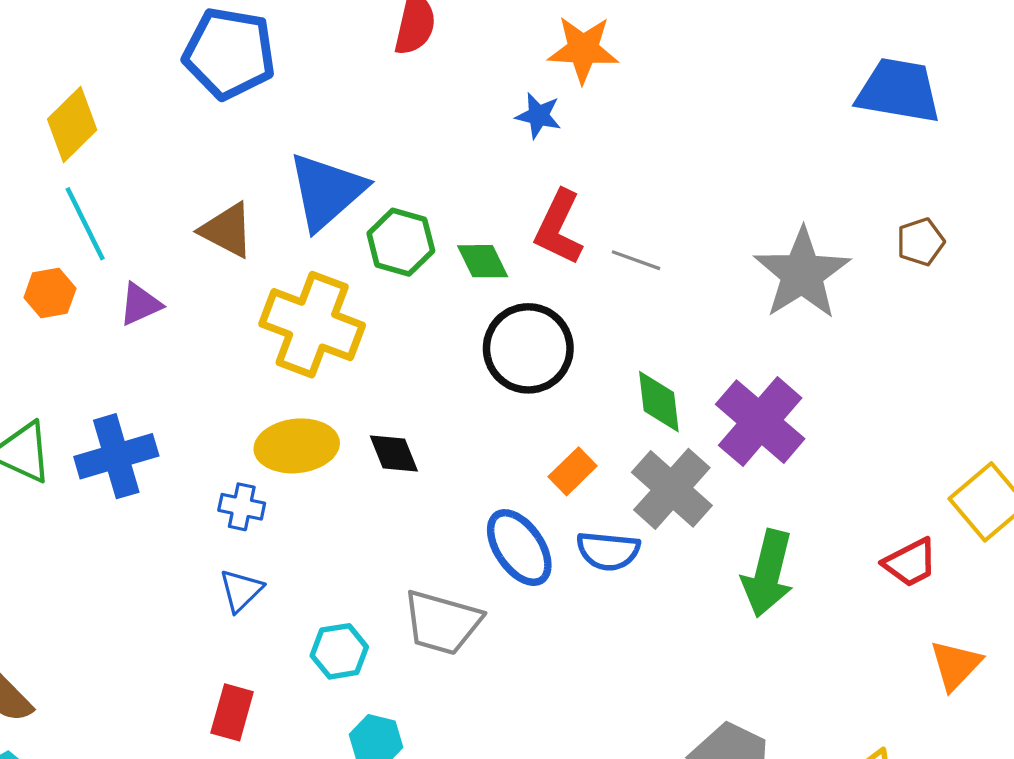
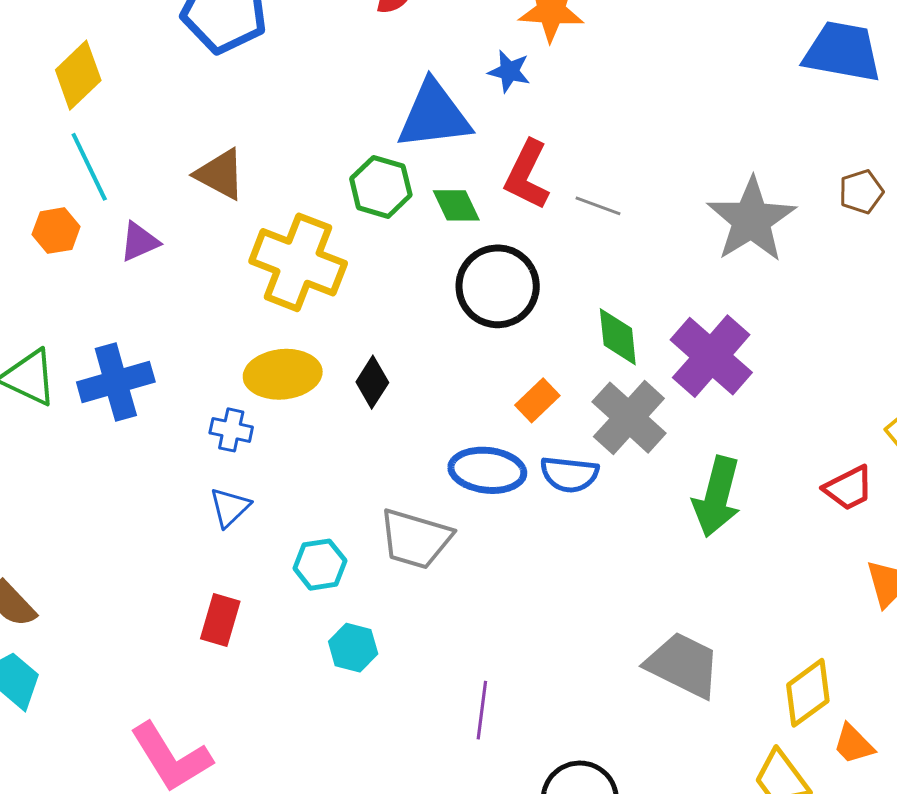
blue triangle: (326, 191) -> (434, 115), moved, turned 34
black diamond: (394, 453) -> (372, 382), turned 54
blue ellipse: (519, 548) -> (487, 470), turned -50

